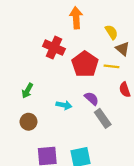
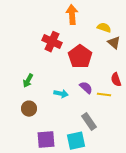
yellow semicircle: (111, 32) -> (104, 28), turned -40
yellow line: (111, 66) -> (104, 95), moved
gray rectangle: (103, 118) -> (89, 122), moved

